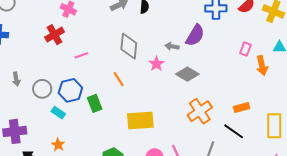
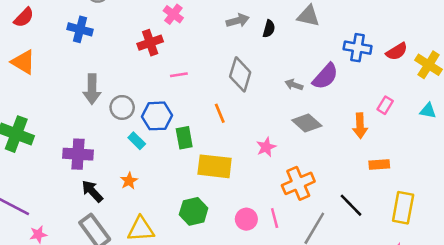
pink star: (156, 64) -> (266, 147), moved
orange arrow: (262, 66) -> (360, 126), moved
gray arrow: (16, 79) -> (92, 89), size x1.6
orange rectangle: (242, 108) -> (379, 165), moved
orange cross: (200, 111) -> (298, 183), moved
yellow rectangle: (140, 120) -> (215, 166), moved

